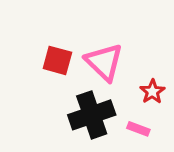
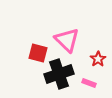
red square: (57, 60) -> (38, 53), moved

